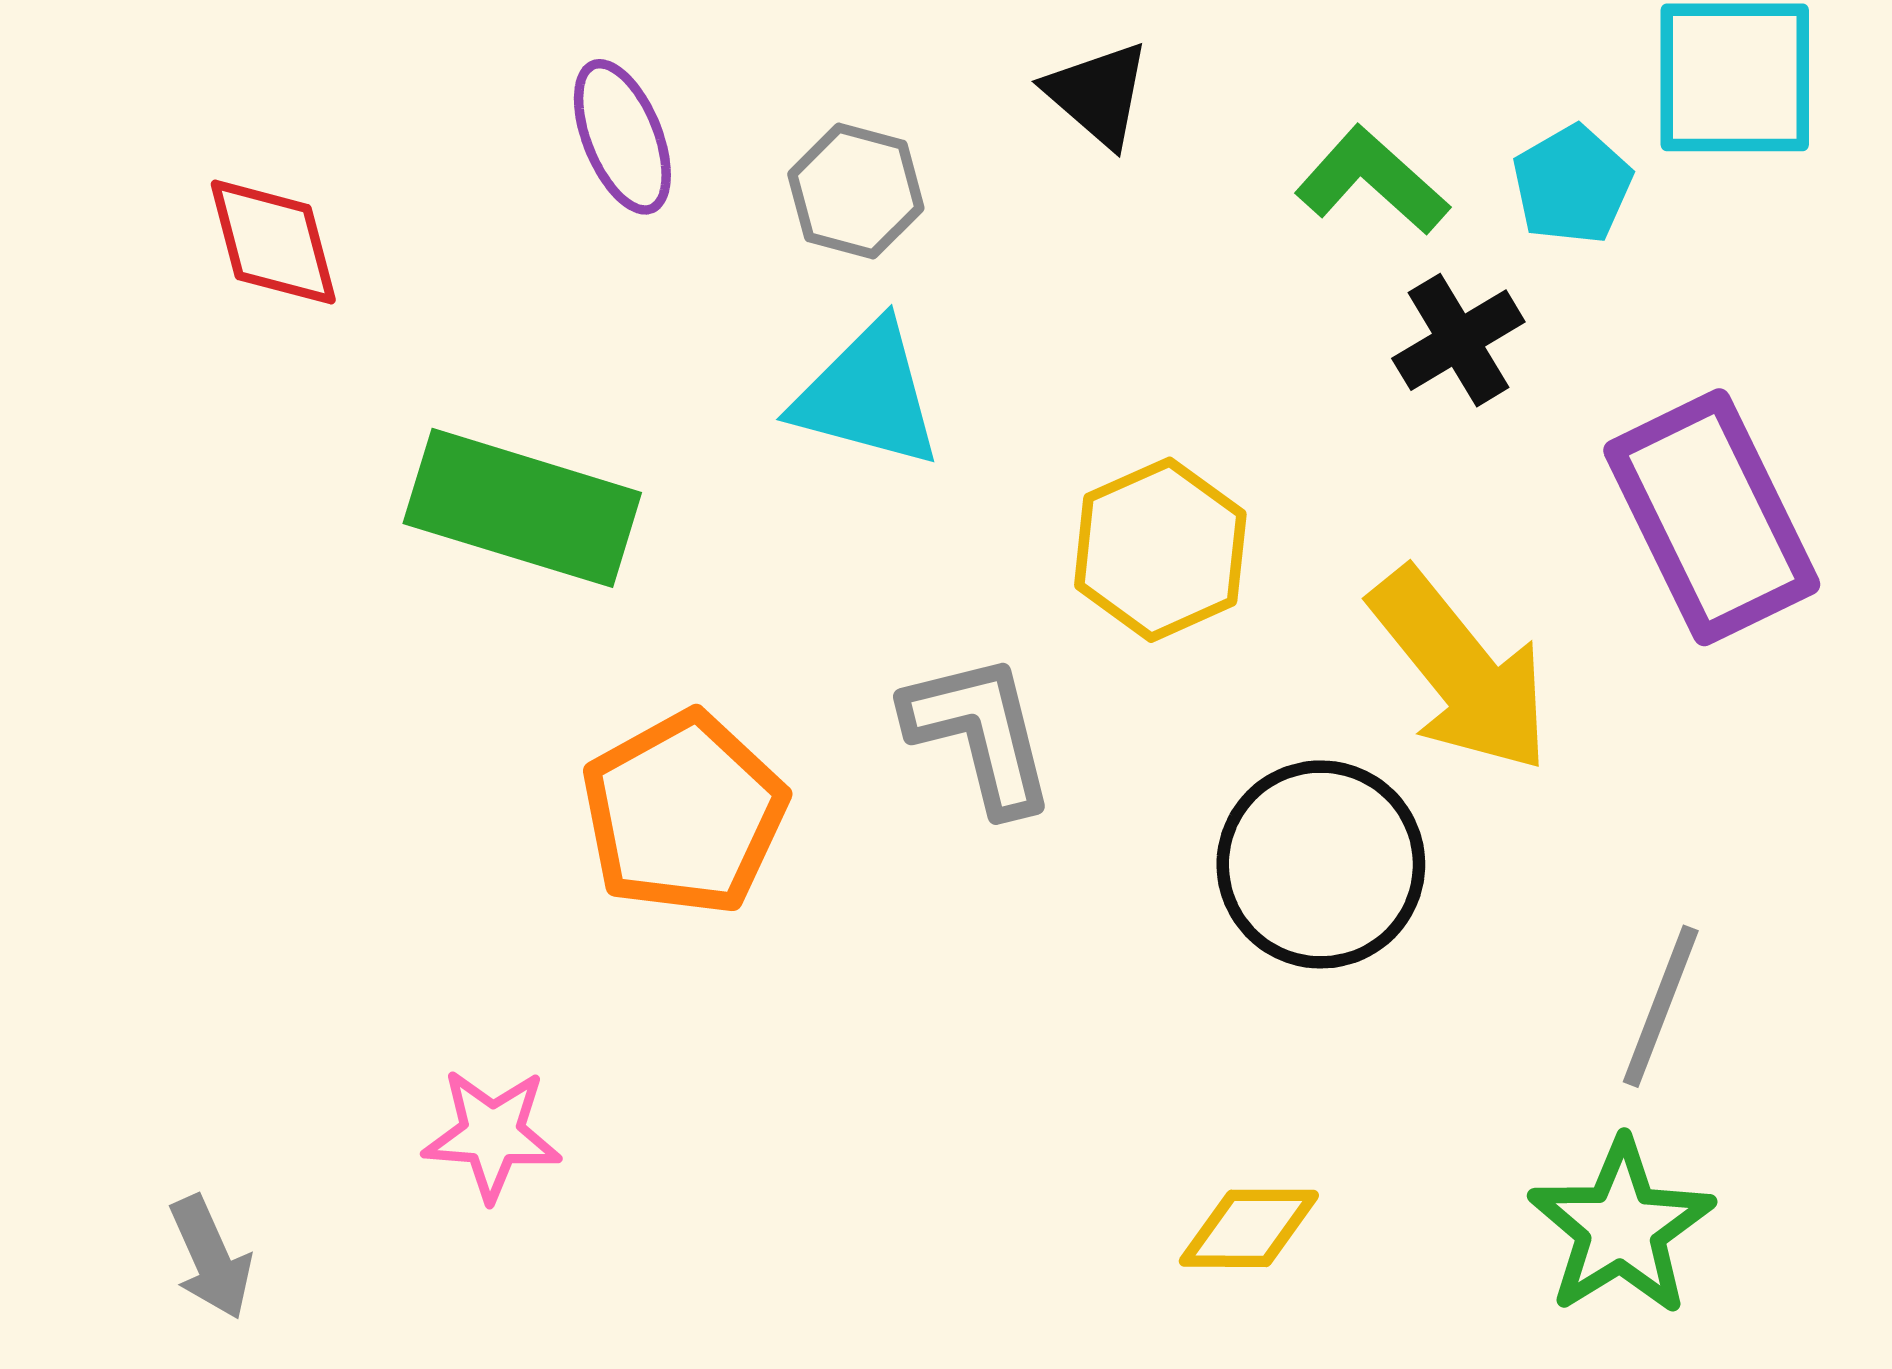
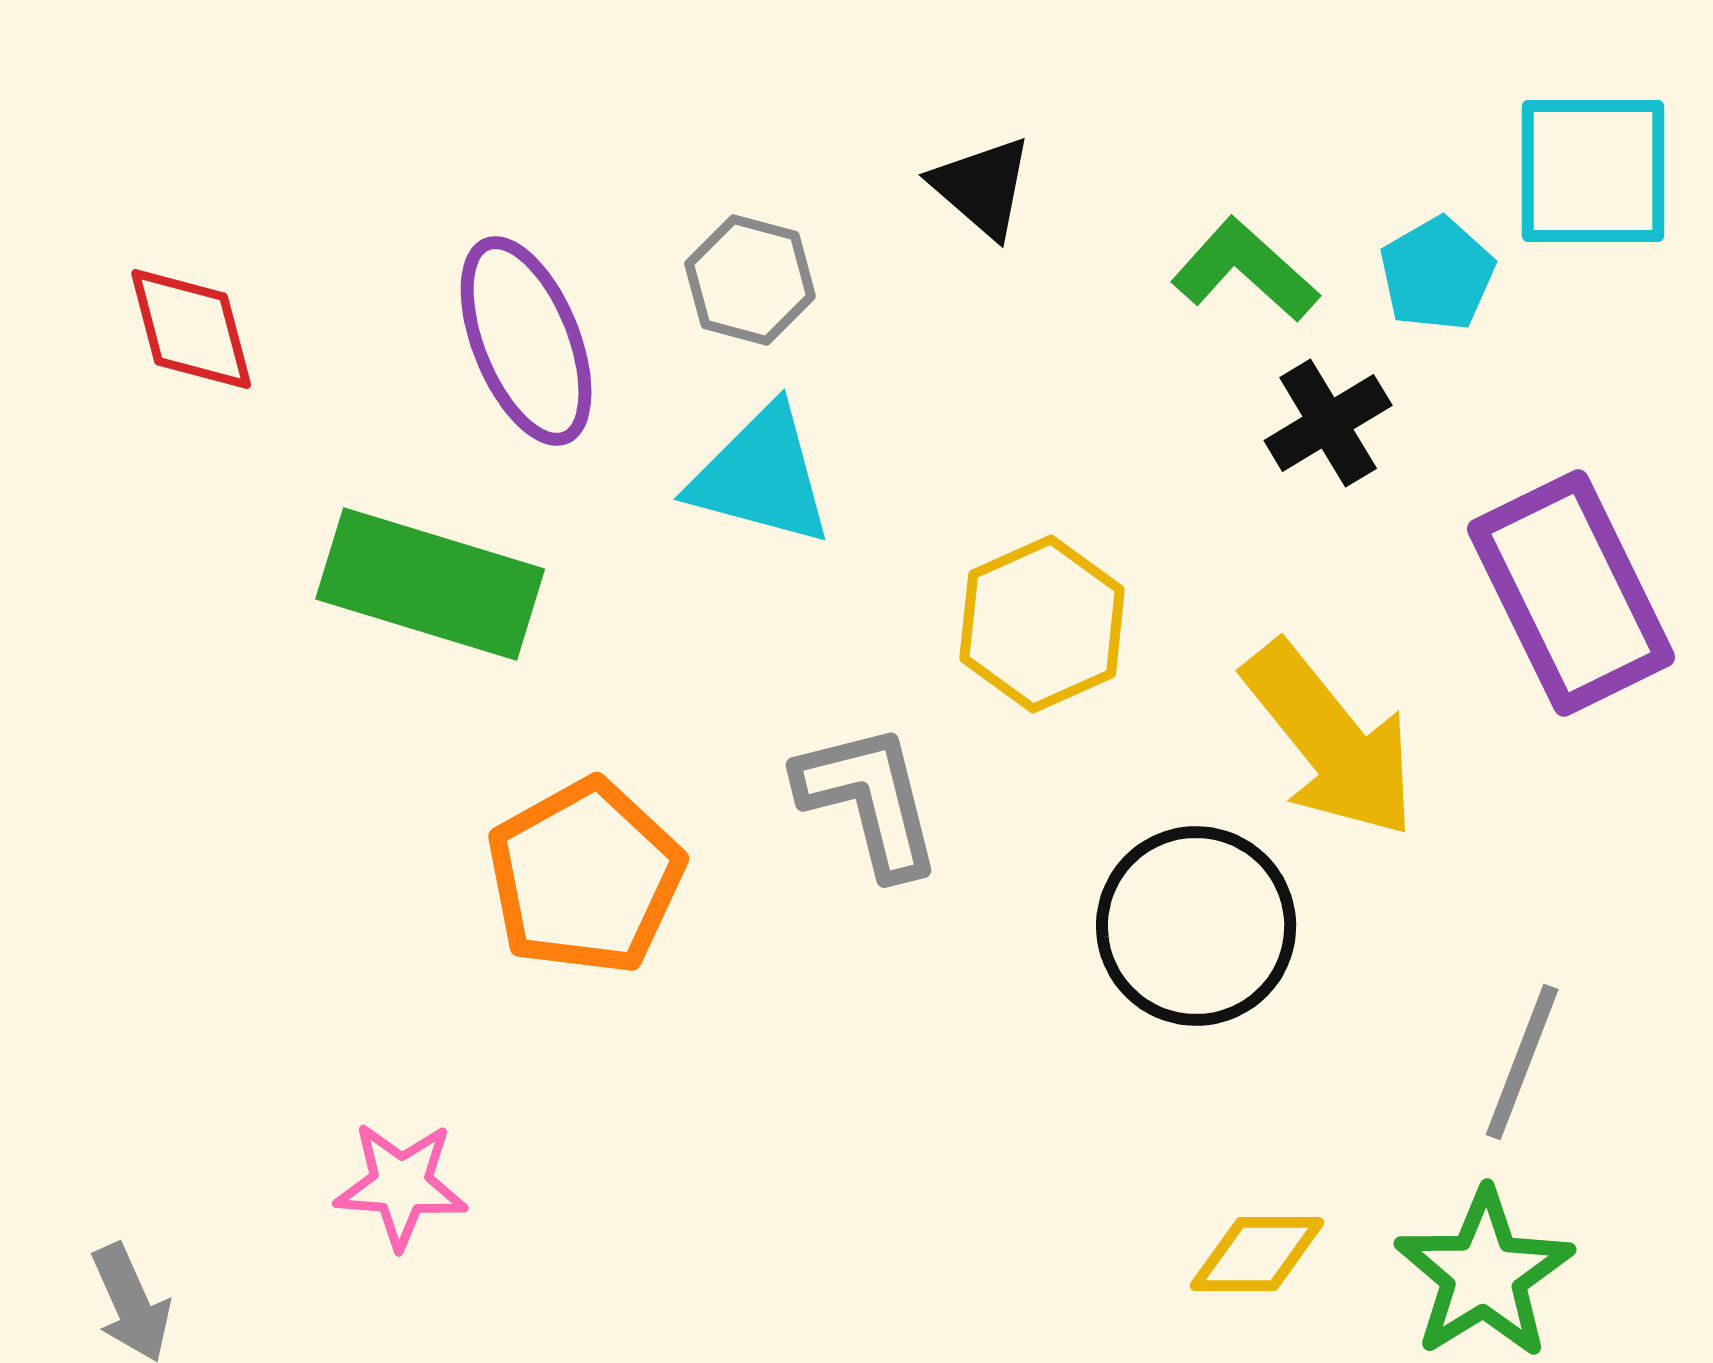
purple ellipse: (622, 137) -> (526, 341), moved, size x1.4
yellow diamond: (1249, 1228) -> (1257, 1254), moved

